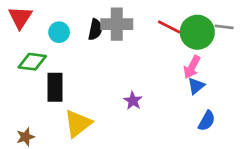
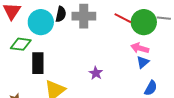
black semicircle: (95, 30) -> (61, 14), moved
cyan circle: (59, 32) -> (41, 22), size x1.6
pink arrow: (192, 67) -> (140, 48), turned 78

